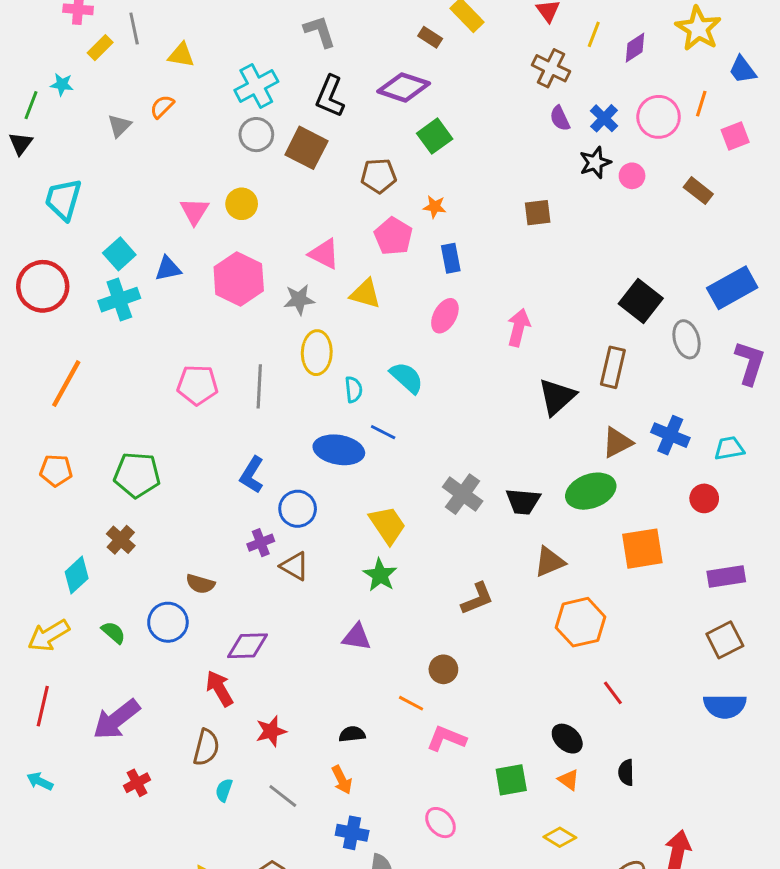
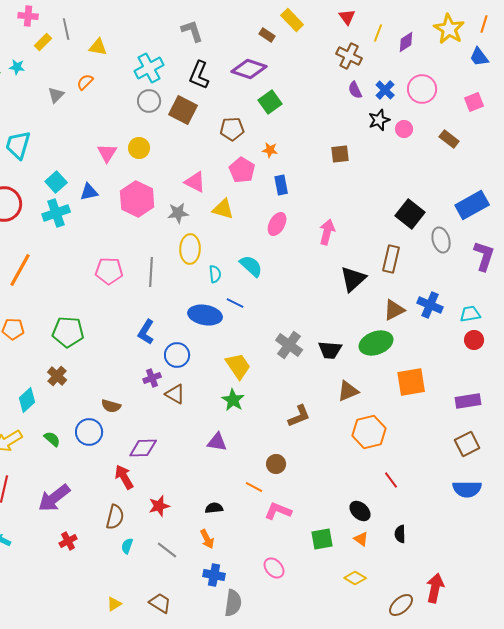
orange line: (701, 104) -> (484, 24), moved
red circle: (704, 498) -> (474, 340), moved

